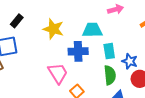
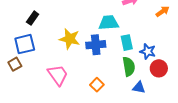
yellow star: (53, 29) -> (70, 39), moved
pink trapezoid: (58, 73) -> (58, 75), moved

